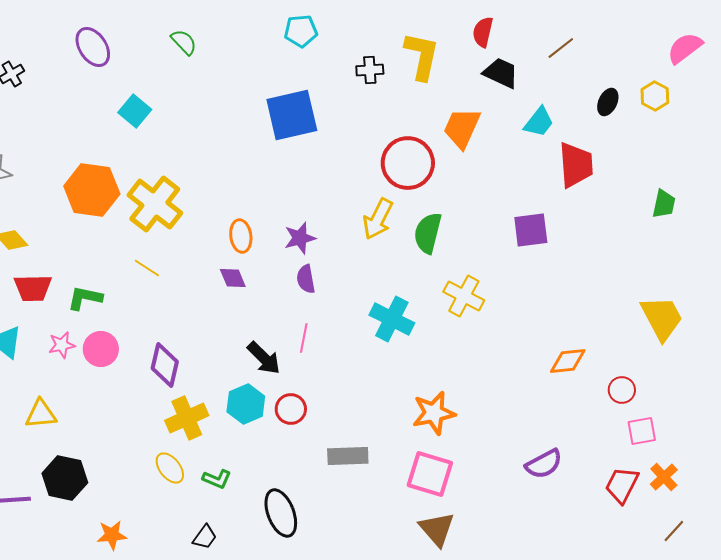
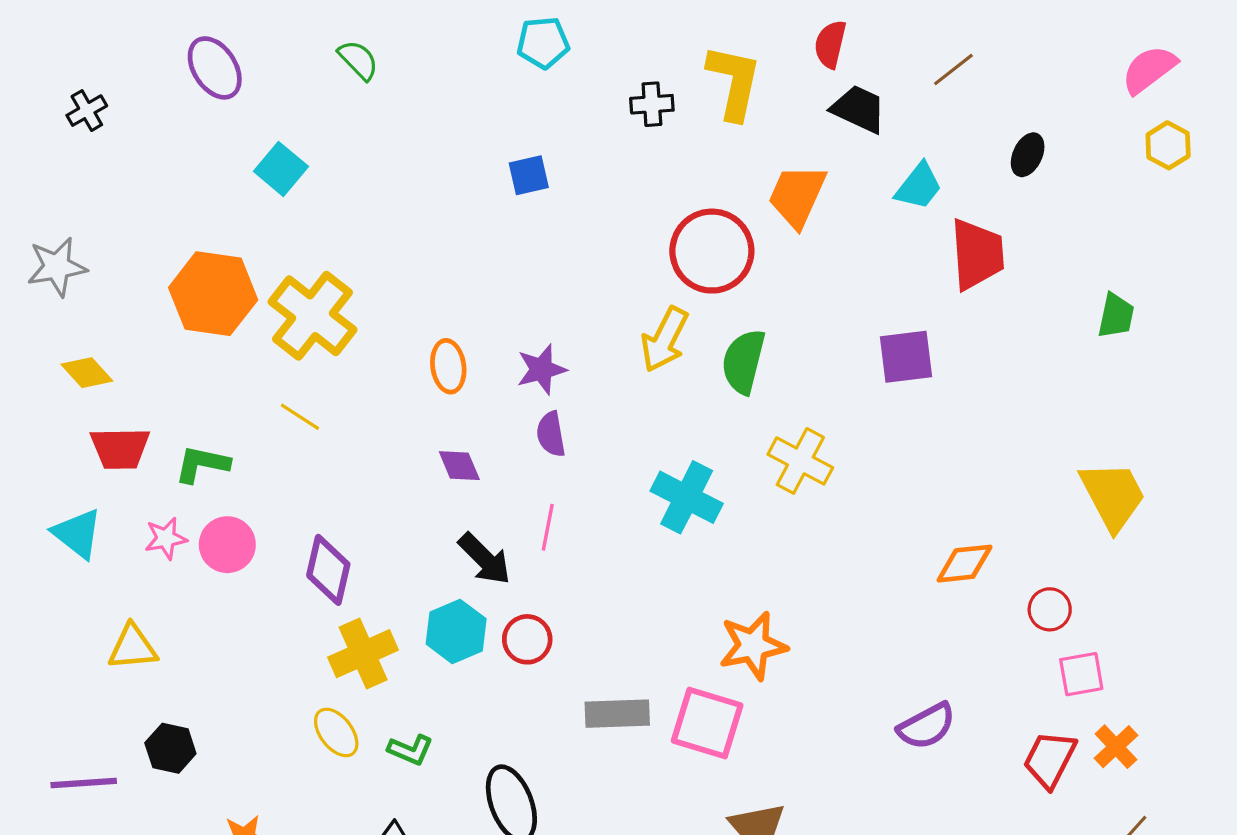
yellow hexagon: (655, 96) -> (1168, 145), moved
blue square: (292, 115) -> (529, 175), size x0.5
purple diamond: (233, 278) -> (459, 466), moved
pink square: (430, 474) -> (707, 723), moved
black hexagon: (65, 478) -> (170, 748), size x0.7

